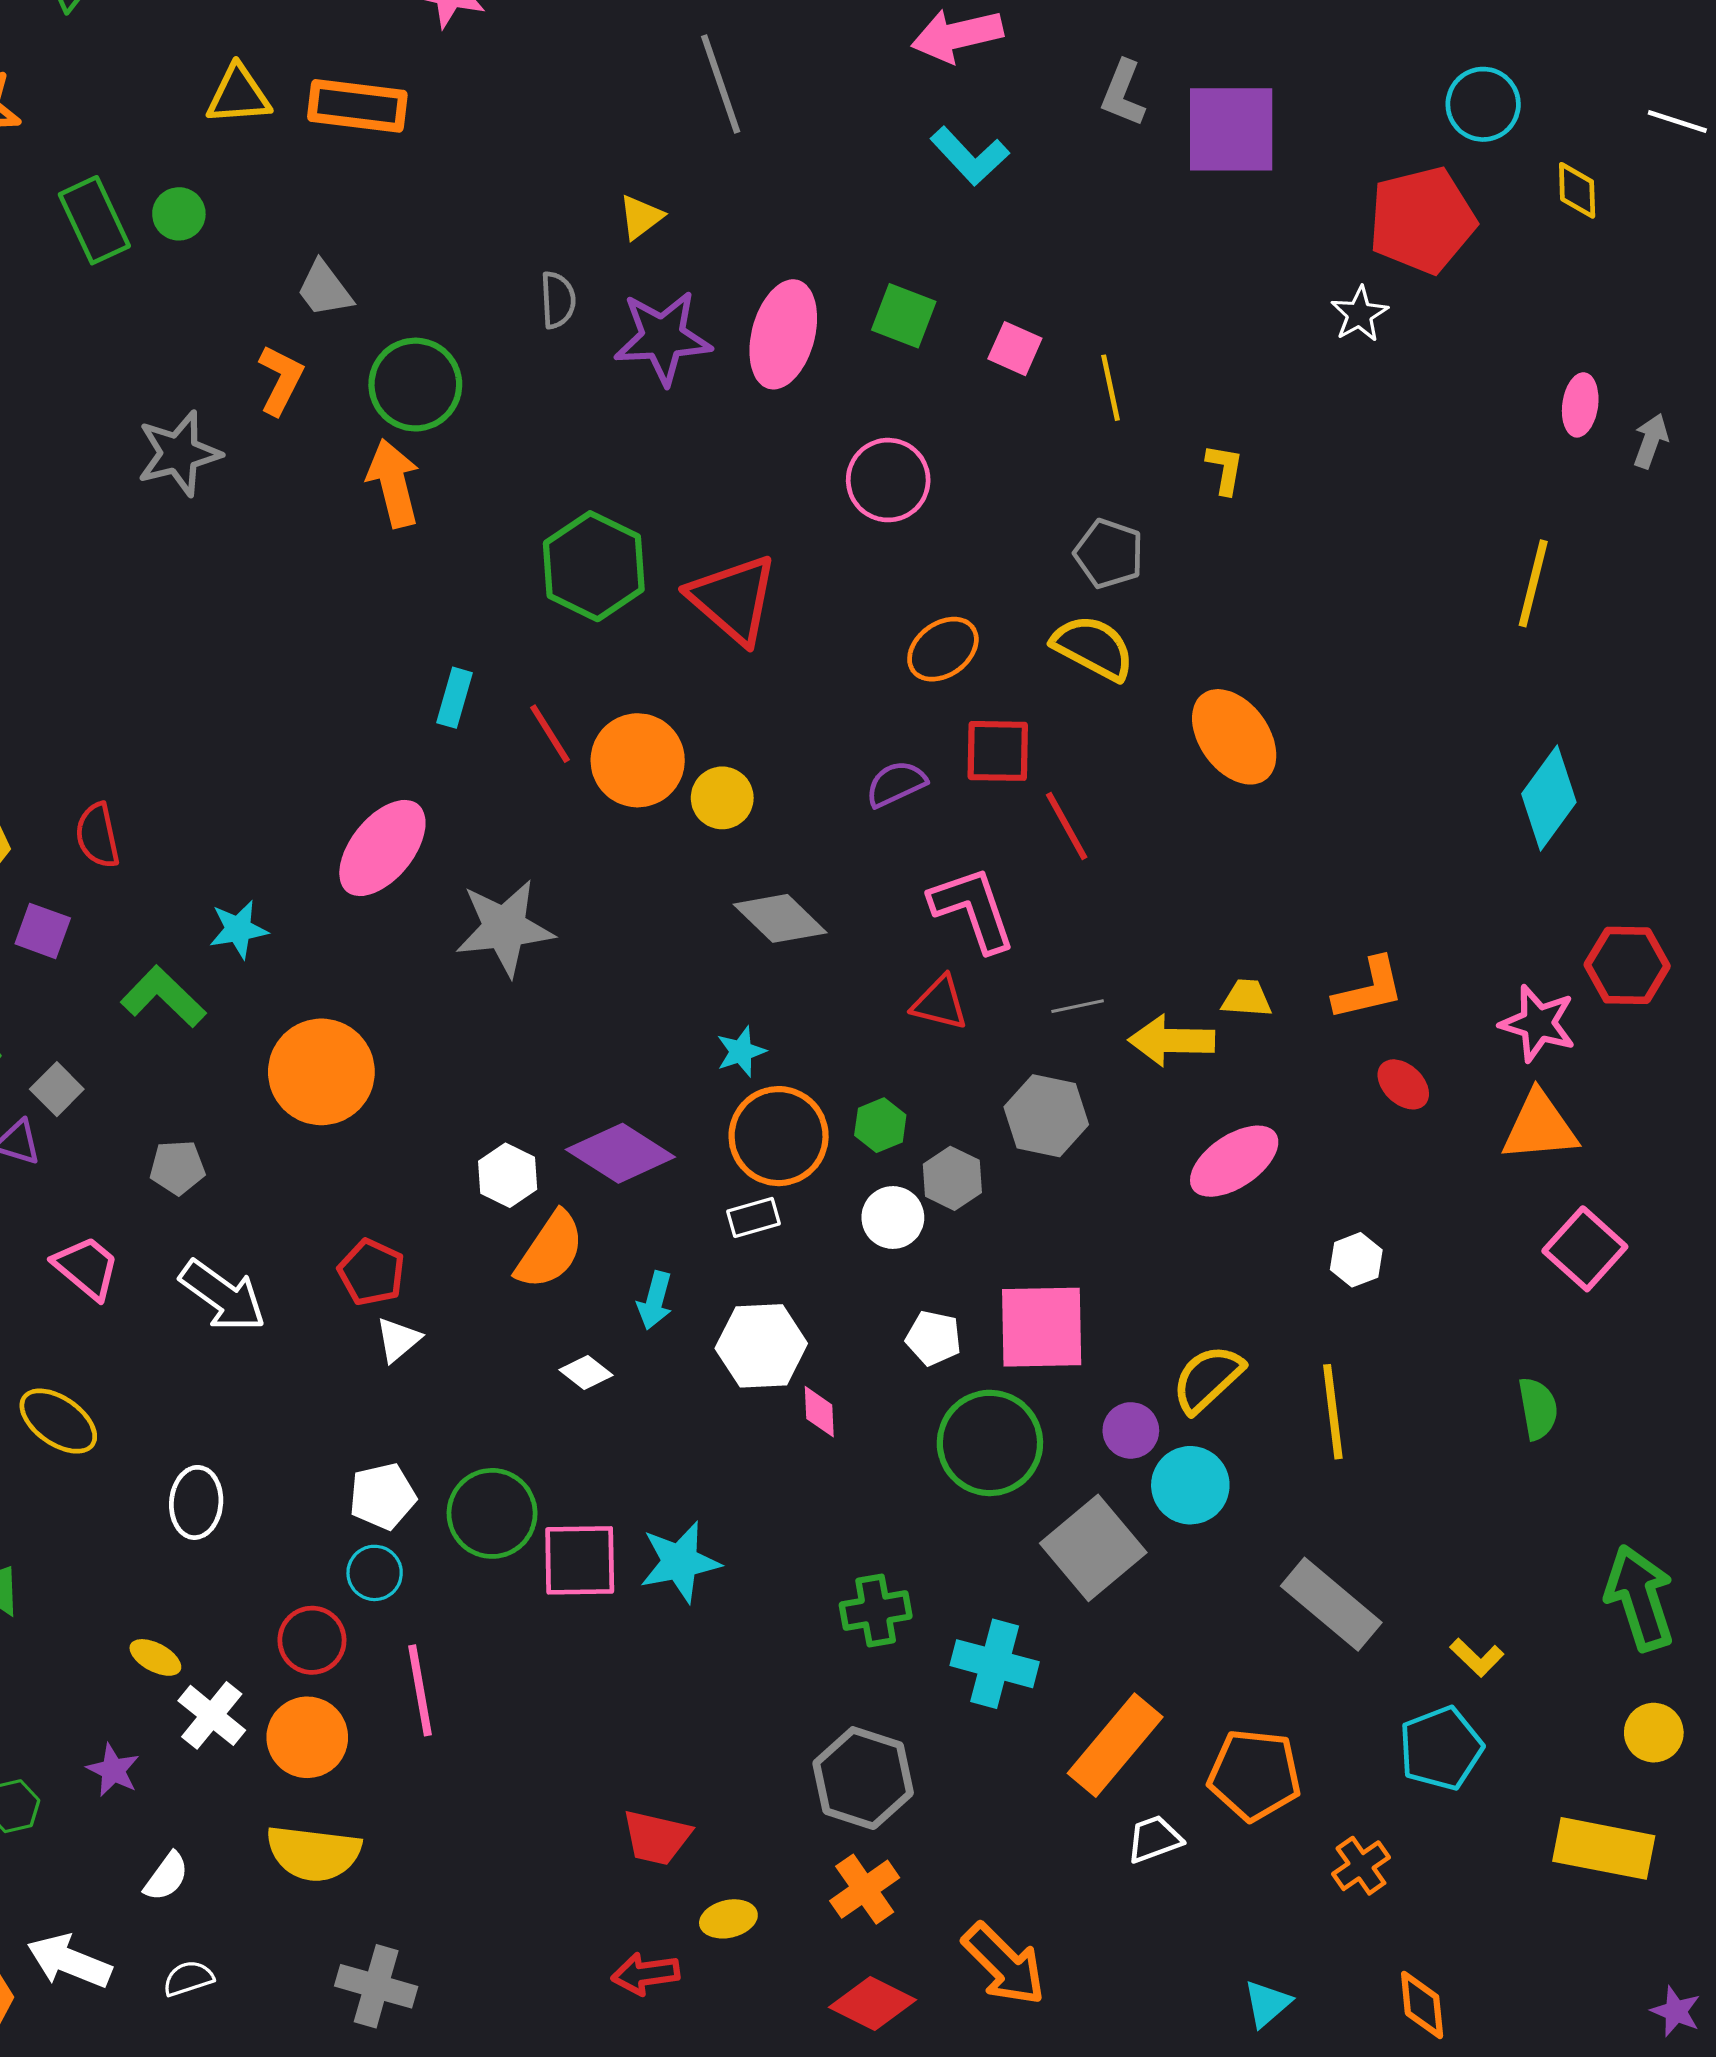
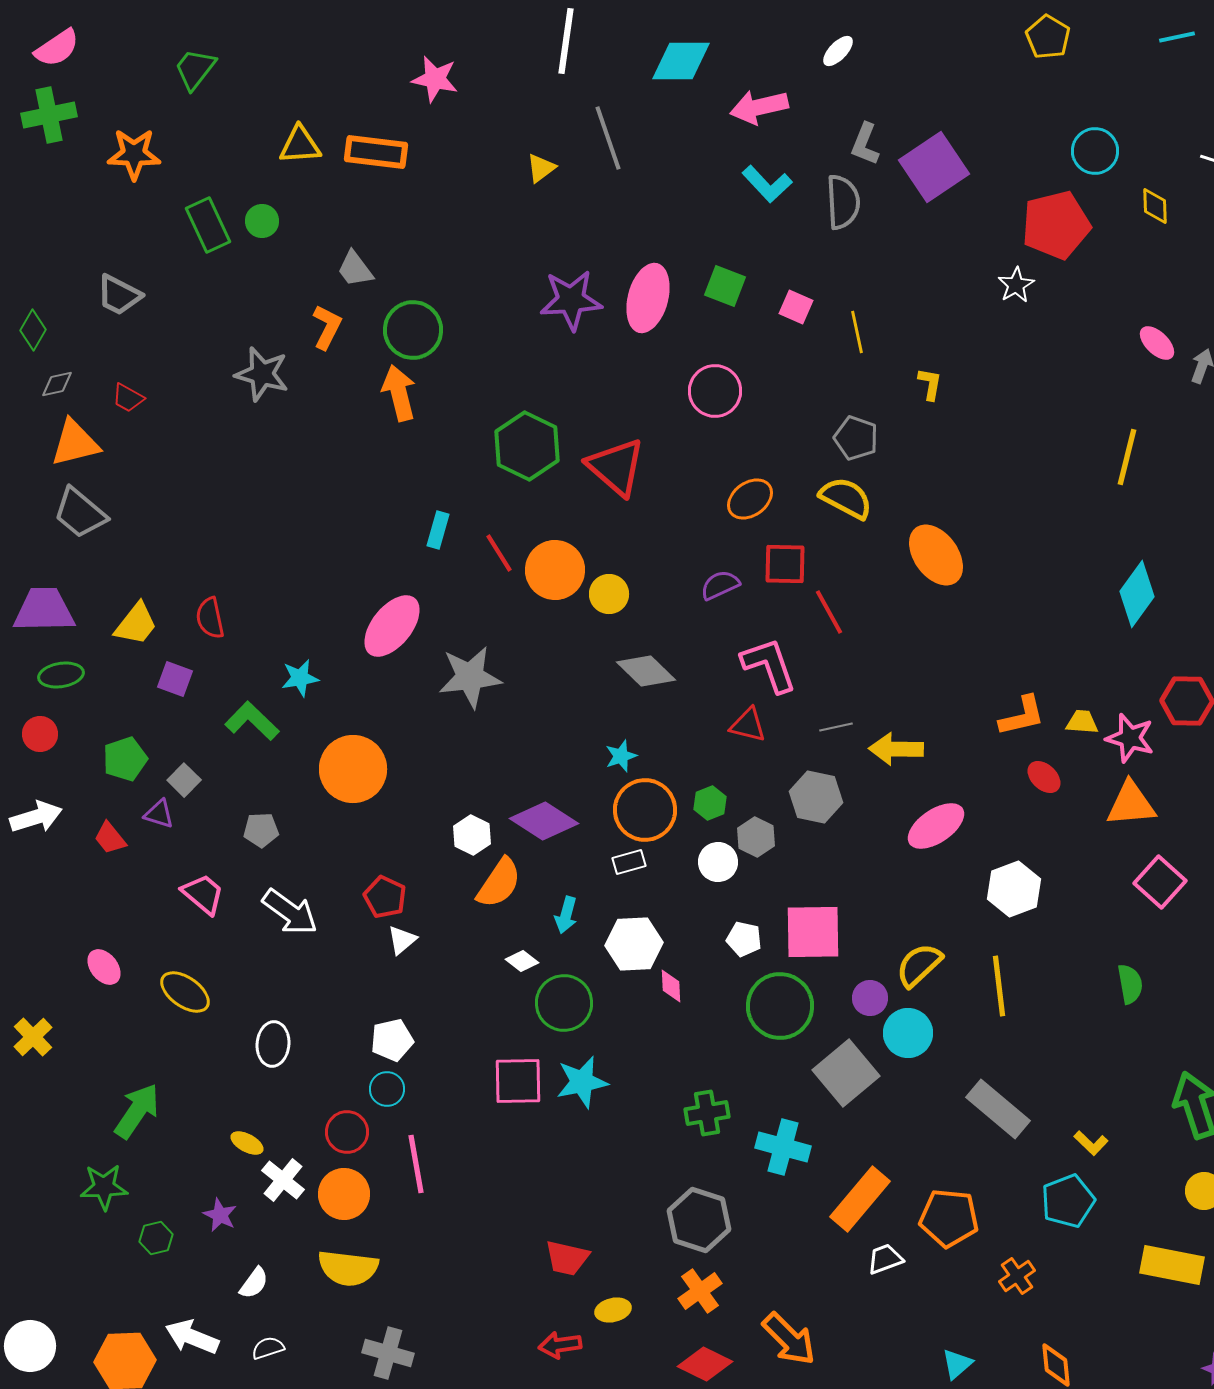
purple square: (1231, 129) -> (934, 167), turned -34
yellow triangle: (641, 217) -> (541, 168), moved
gray semicircle: (558, 300) -> (843, 202), moved, size x1.5
pink ellipse: (1580, 405) -> (1157, 343), turned -54
gray star: (179, 453) -> (262, 374), turned 30
yellow trapezoid: (1247, 998) -> (1082, 722), moved
white hexagon: (1356, 1260) -> (1014, 889), size x1.6
green circle: (492, 1513) -> (564, 1003), moved

